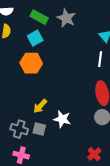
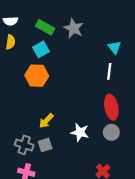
white star: (62, 119) -> (80, 132), moved
gray square: (39, 129) -> (45, 145), turned -32

